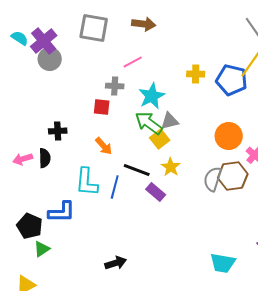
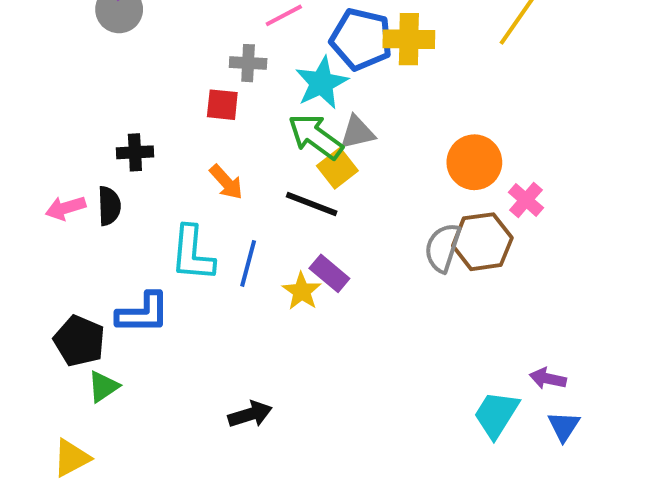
yellow cross: (196, 74) -> (409, 39), size x1.4
blue pentagon: (232, 80) -> (361, 39), moved
yellow star: (171, 167) -> (302, 291), moved
black line: (137, 170) -> (312, 204), moved
cyan trapezoid: (223, 263) -> (496, 414), moved, turned 112

